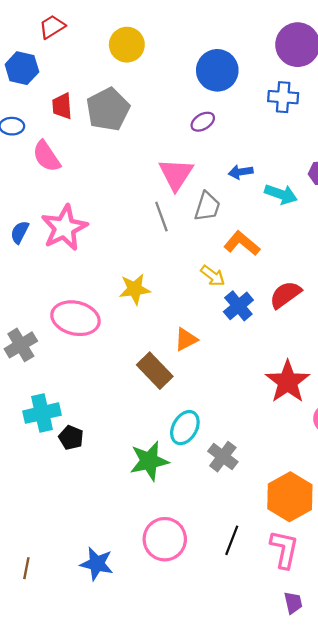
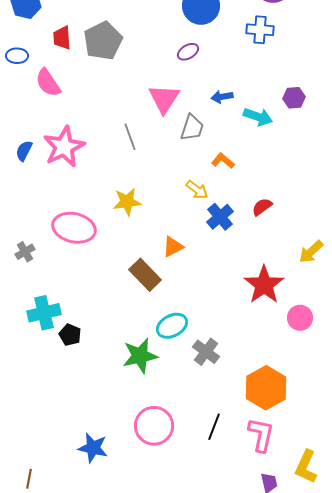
gray line: (161, 217) -> (130, 137), moved
orange L-shape: (242, 243) -> (223, 161), size x0.7
red semicircle: (285, 295) -> (262, 207), size x0.7
gray cross: (21, 345) -> (25, 252), size x0.7
cyan ellipse: (185, 428) -> (172, 326), turned 32
brown line: (26, 568) -> (29, 479), moved

